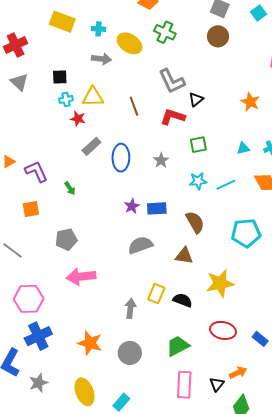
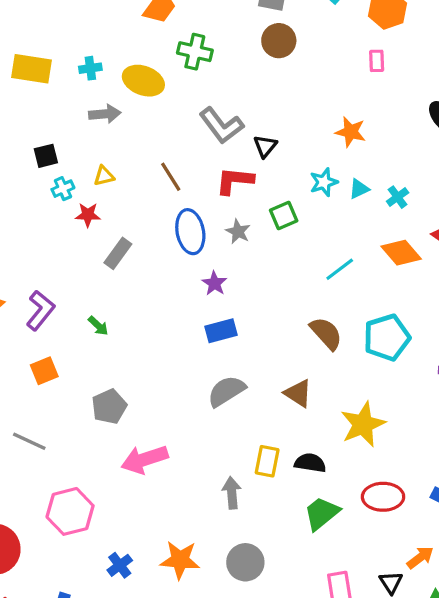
yellow triangle: (93, 97) -> (104, 176), size x0.6
cyan triangle: (243, 148) -> (359, 189), moved
blue ellipse: (121, 158) -> (190, 232), moved
gray star: (161, 160) -> (238, 232), moved
purple L-shape: (36, 171) -> (40, 310), turned 75
cyan star: (198, 181) -> (324, 182), moved
purple star: (132, 206) -> (214, 283), moved
blue rectangle: (157, 208) -> (221, 331), moved
brown semicircle: (195, 222) -> (326, 333), moved
brown triangle: (184, 256) -> (298, 393), turned 36
blue cross: (38, 336) -> (120, 565), moved, size x0.6
green trapezoid: (178, 346) -> (322, 513), moved

